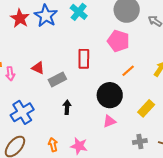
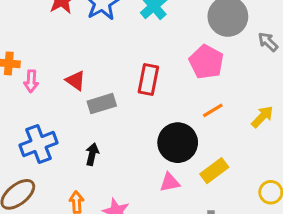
black arrow: (67, 107) -> (92, 154), moved
yellow rectangle: (146, 108) -> (214, 171), moved

